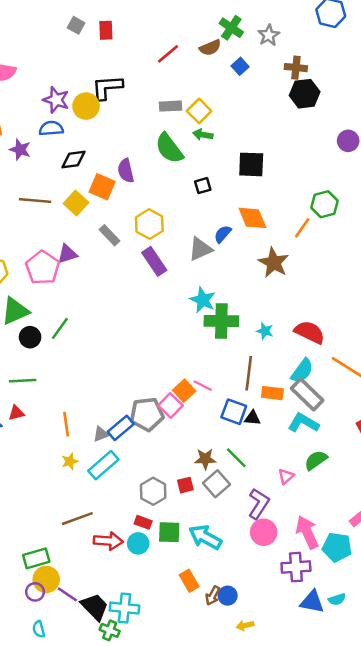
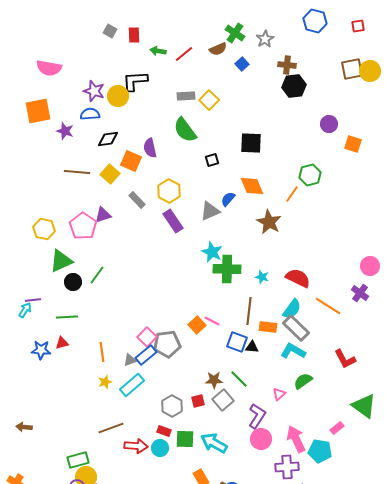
green arrow: (203, 135) -> (158, 51), moved
pink square: (170, 406) -> (147, 337), moved

